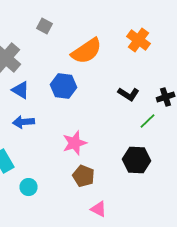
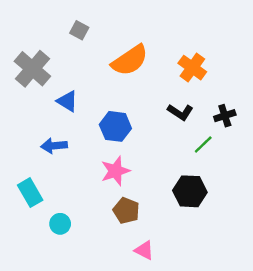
orange cross: (139, 40) -> (192, 68), moved
blue hexagon: (64, 86) -> (115, 126), moved
blue triangle: (21, 90) -> (67, 101), moved

